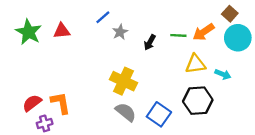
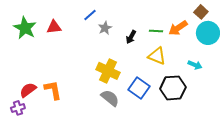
yellow triangle: (196, 64) -> (157, 56), moved, turned 30
blue square: (159, 114) -> (139, 88), moved
purple cross: (45, 123) -> (18, 108), moved

